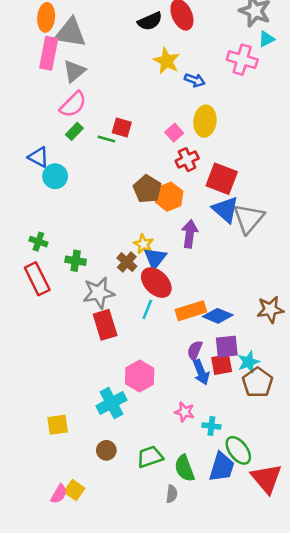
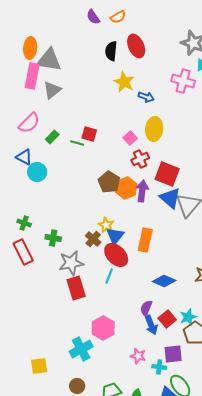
black semicircle: (150, 21) -> (111, 51), turned 120
pink semicircle: (73, 104) -> (29, 123), moved
purple arrow: (190, 234) -> (142, 191), moved
orange rectangle: (191, 311) -> (145, 240), moved, turned -60
purple square: (227, 347) -> (173, 354), moved
red square: (222, 365) -> (167, 319), turned -30

